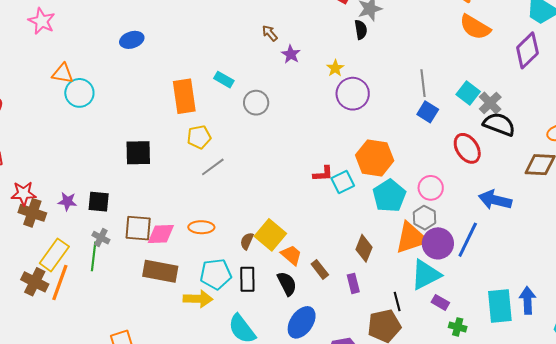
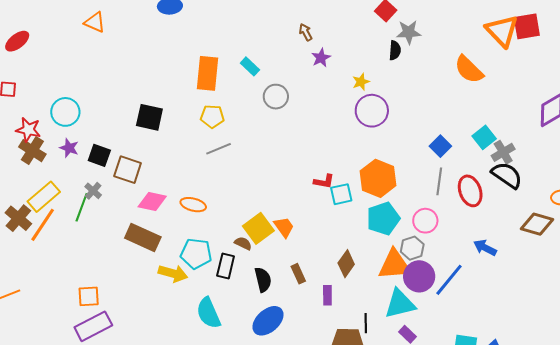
orange semicircle: (475, 27) -> (469, 69), moved
gray line: (423, 83) -> (439, 181), moved
cyan circle: (79, 93) -> (65, 112), moved
blue arrow: (495, 200) -> (485, 248), size x0.7
brown square: (138, 228) -> (128, 170), moved
brown semicircle: (247, 241) -> (243, 243), moved, turned 78
orange trapezoid: (291, 255) -> (284, 227), moved

